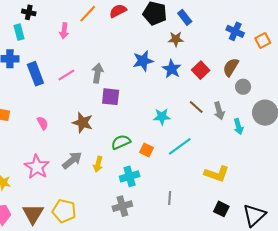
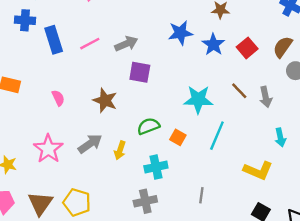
gray arrow: (97, 73) -> (126, 44), turned 54
cyan star: (162, 117) -> (198, 99), size x1.4
cyan arrow: (239, 127) -> (280, 137), moved
cyan line: (180, 146) -> (217, 136), turned -35

